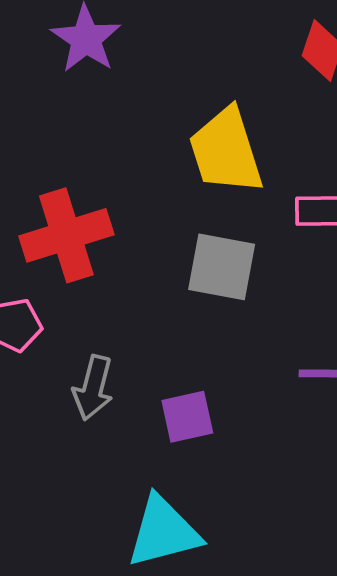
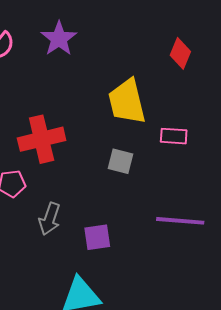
gray square: (222, 267) -> (120, 161), size x0.7

